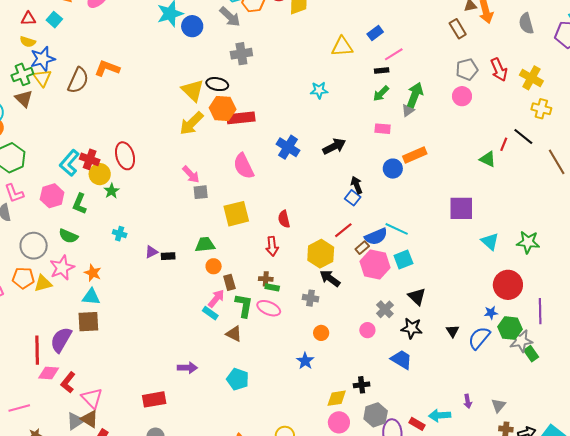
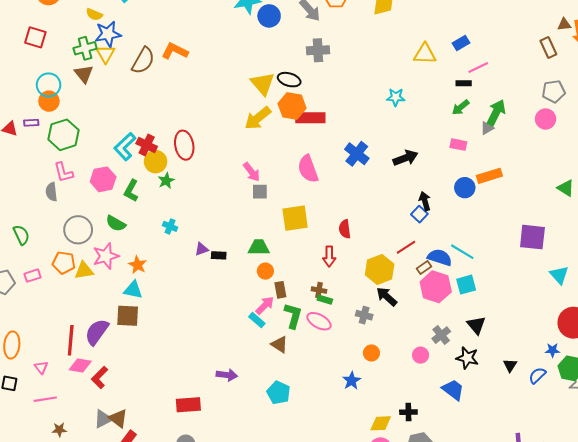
blue semicircle: (376, 237) -> (440, 257), turned -145
blue semicircle: (479, 338) -> (537, 375), size x0.7
pink triangle: (92, 398) -> (41, 367), moved, size x0.6

